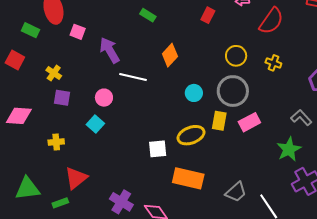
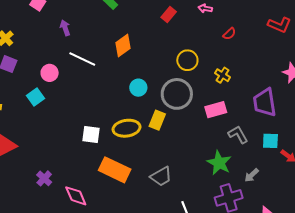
red semicircle: (271, 21) -> (229, 34), size x0.5
purple arrow: (110, 50) -> (65, 28), size x0.6
pink rectangle: (249, 122) -> (216, 110), moved
green star: (289, 149) -> (219, 163), turned -30
gray trapezoid: (236, 192) -> (161, 177), moved
purple cross: (121, 202) -> (44, 178), size x0.7

